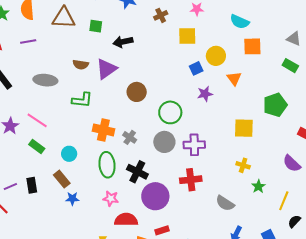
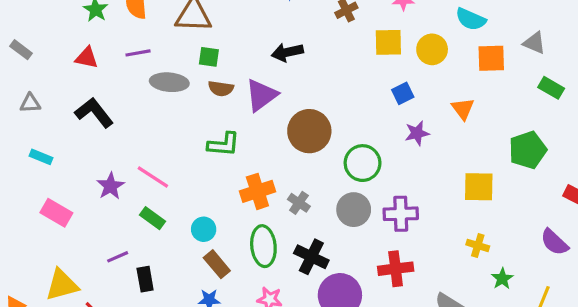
green square: (96, 26) -> (209, 57), moved
gray triangle: (294, 39) -> (534, 43), moved
yellow circle: (216, 56) -> (432, 49), moved
gray ellipse: (45, 80) -> (169, 82), moved
brown circle: (137, 92) -> (309, 131), size x1.4
orange cross: (103, 130) -> (257, 191), turned -30
brown rectangle: (62, 179) -> (217, 264), moved
purple line: (10, 186) -> (118, 257), moved

